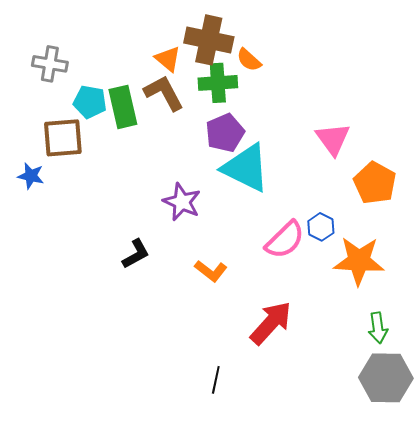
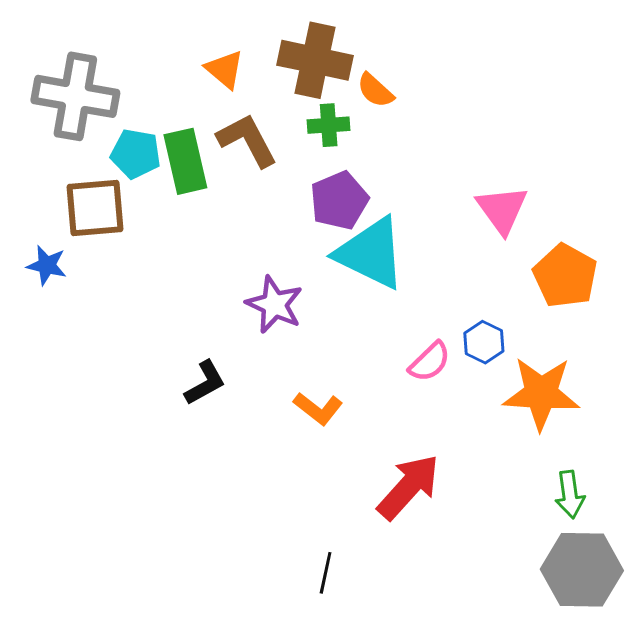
orange triangle: (168, 59) -> (225, 69), moved
gray cross: (50, 64) -> (75, 96), size x1.6
green cross: (218, 83) -> (329, 125), size x0.7
pink semicircle: (285, 240) -> (430, 362), size x0.7

